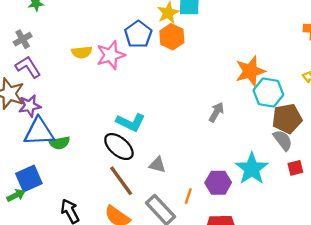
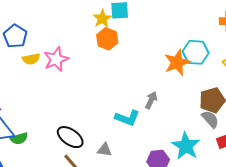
blue pentagon: (138, 34) -> (15, 36), moved
cyan hexagon: (268, 92) -> (196, 52), moved
cyan L-shape: (131, 122) -> (127, 118), moved

